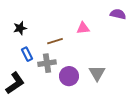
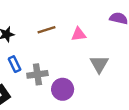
brown line: (55, 41) -> (47, 30), moved
gray triangle: (97, 73) -> (99, 64), moved

